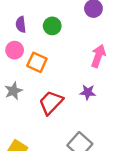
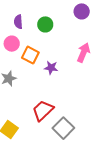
purple star: (88, 92) -> (51, 68), moved
red trapezoid: (51, 103) -> (43, 110), moved

